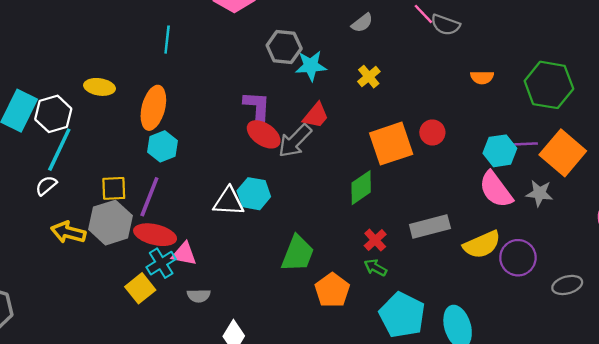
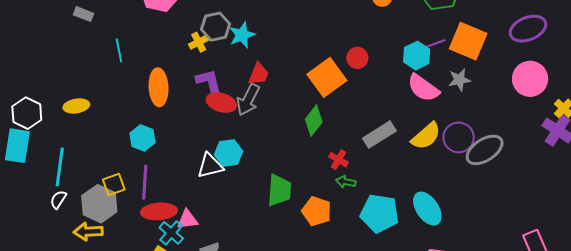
yellow cross: (369, 77) -> (199, 42), moved, turned 30
orange ellipse: (153, 108) -> (159, 87), moved
white hexagon: (53, 114) -> (27, 113), moved
gray hexagon: (111, 223) -> (99, 204), moved
gray ellipse: (567, 285) -> (485, 150), moved, size x1.5

